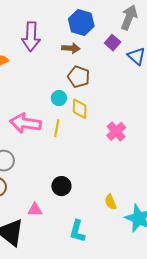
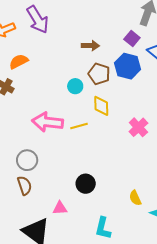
blue hexagon: (81, 22) -> (128, 66), moved
purple arrow: (31, 37) -> (38, 19), moved, turned -32
cyan circle: (59, 98) -> (75, 86), moved
yellow line: (57, 128) -> (79, 126), turned 66

